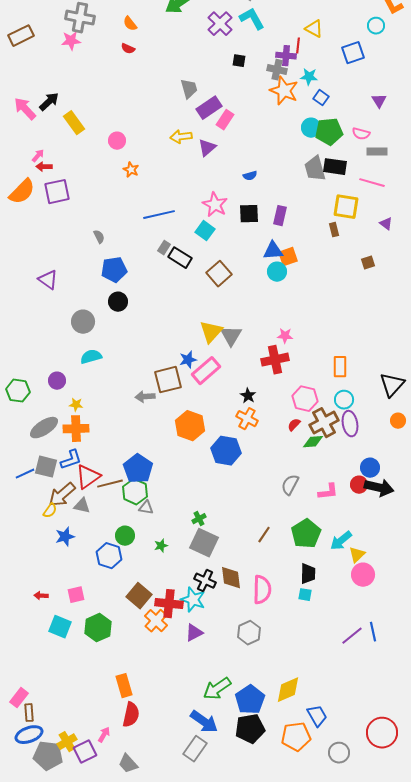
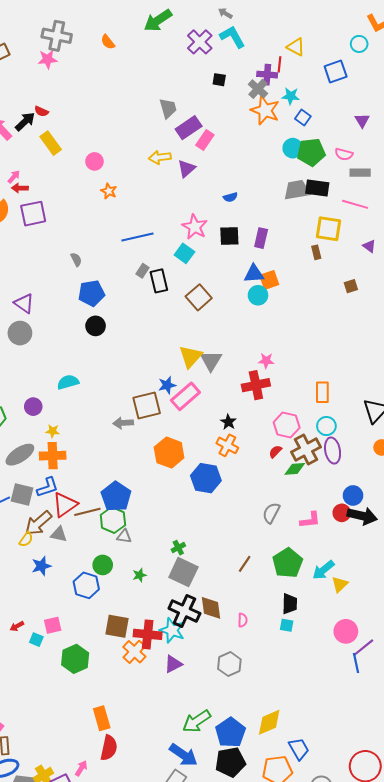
red semicircle: (128, 49) -> (41, 111), moved
gray cross: (277, 70) -> (258, 89), turned 30
gray trapezoid: (315, 169) -> (297, 190), turned 96
black rectangle: (180, 258) -> (159, 281), turned 45
gray circle: (83, 322) -> (20, 333), moved
pink circle: (363, 575) -> (346, 631), moved
black cross: (205, 581) -> (184, 611), size x1.4
pink semicircle: (262, 590) -> (243, 620), size x0.5
red arrow: (41, 596) -> (17, 626), turned -32
brown square: (139, 596) -> (117, 626), turned -30
cyan square: (60, 627) -> (36, 640), moved, size x0.6
purple line: (352, 636) -> (363, 648), moved

